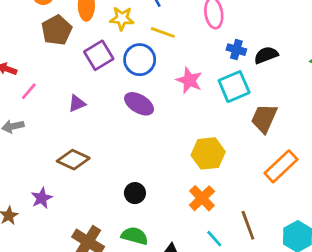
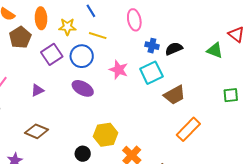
brown trapezoid: (264, 118) -> (175, 95), turned -140
yellow hexagon: (208, 153) -> (106, 135), moved

